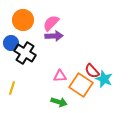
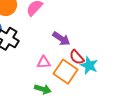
purple arrow: (54, 36) -> (61, 39), moved, turned 36

